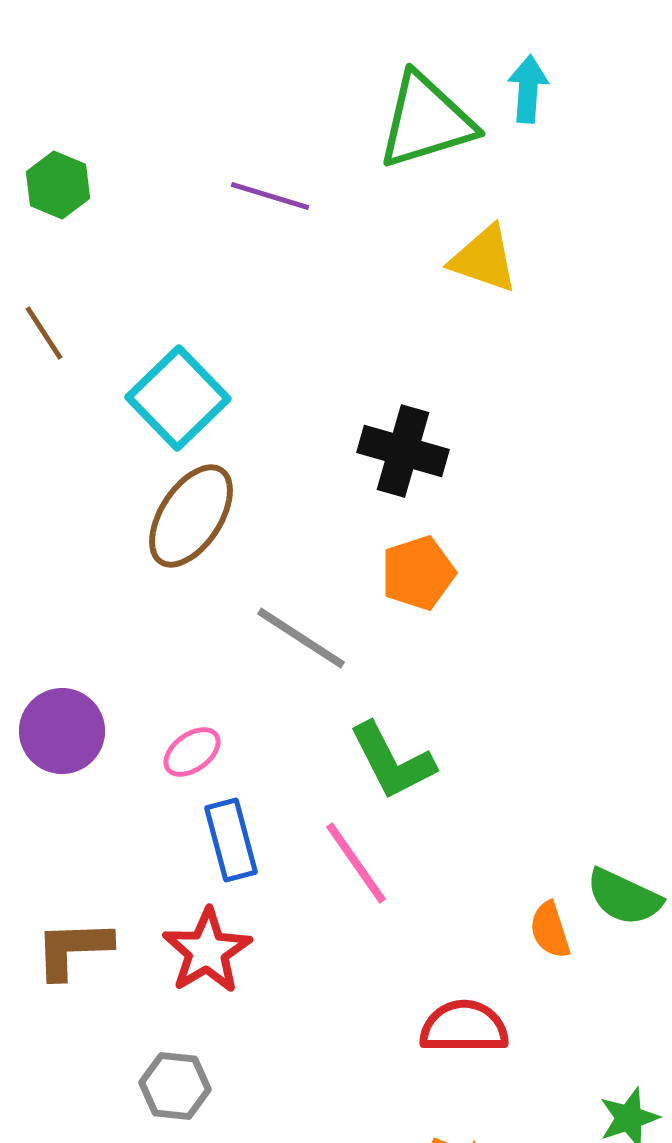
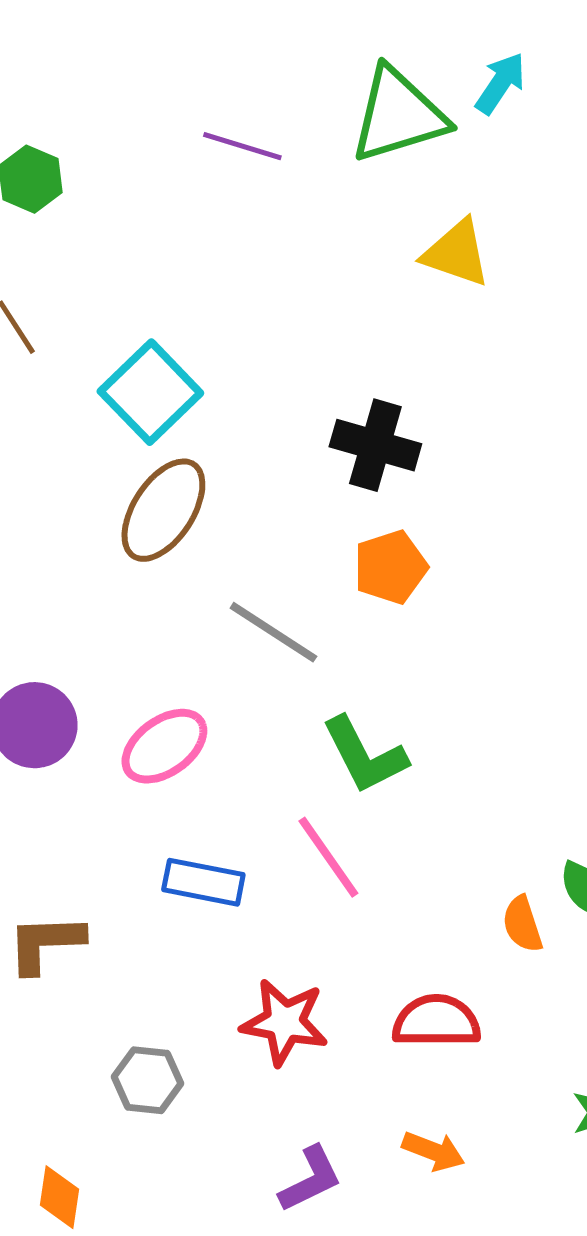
cyan arrow: (528, 89) -> (500, 83), turned 30
purple line: (270, 196) -> (242, 146), moved
pink ellipse: (192, 752) -> (164, 746), size x1.5
blue rectangle: (231, 840) -> (203, 882), moved, turned -64
red star: (207, 951) -> (284, 1022), moved, turned -30

